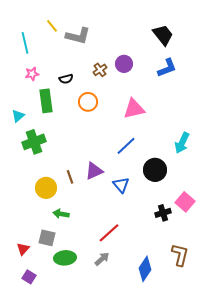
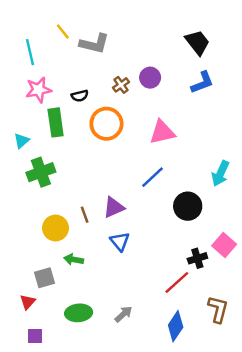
pink star: (32, 74) -> (39, 90), size x1.5
orange circle: (88, 102) -> (106, 124), size x1.4
blue triangle: (121, 185) -> (120, 241), moved
red line: (109, 233) -> (177, 283), moved
gray square: (47, 238) -> (45, 278), moved, turned -30
purple square: (29, 277) -> (35, 336), turned -32

